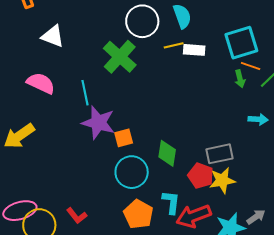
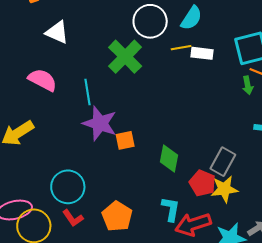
cyan semicircle: (182, 16) -> (191, 18), turned 50
gray rectangle: (219, 154) -> (223, 162), turned -52
cyan circle: (132, 172) -> (68, 187), moved
orange pentagon: (138, 214) -> (117, 216), moved

